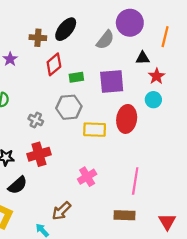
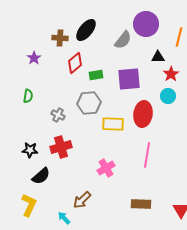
pink line: (135, 181) -> (147, 155), moved

